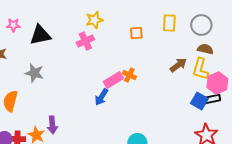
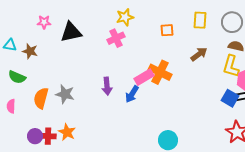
brown arrow: (178, 65) -> (199, 54), moved
gray star: (34, 73) -> (65, 94), moved
orange cross: (129, 75) -> (160, 72), size x1.6
purple arrow: (52, 125) -> (107, 86), moved

